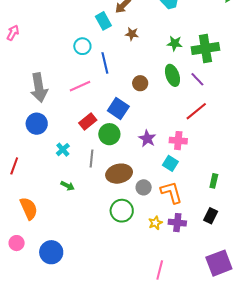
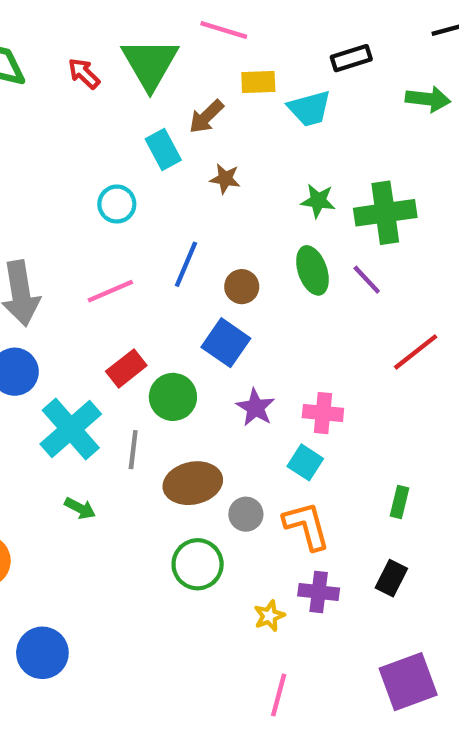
blue line: (105, 63) -> (186, 264), moved, turned 35
blue square: (118, 108) -> (226, 343), moved
red line: (196, 111) -> (416, 352), moved
cyan cross: (63, 150) -> (71, 429), size x2.0
yellow star: (155, 223) -> (269, 616), moved

